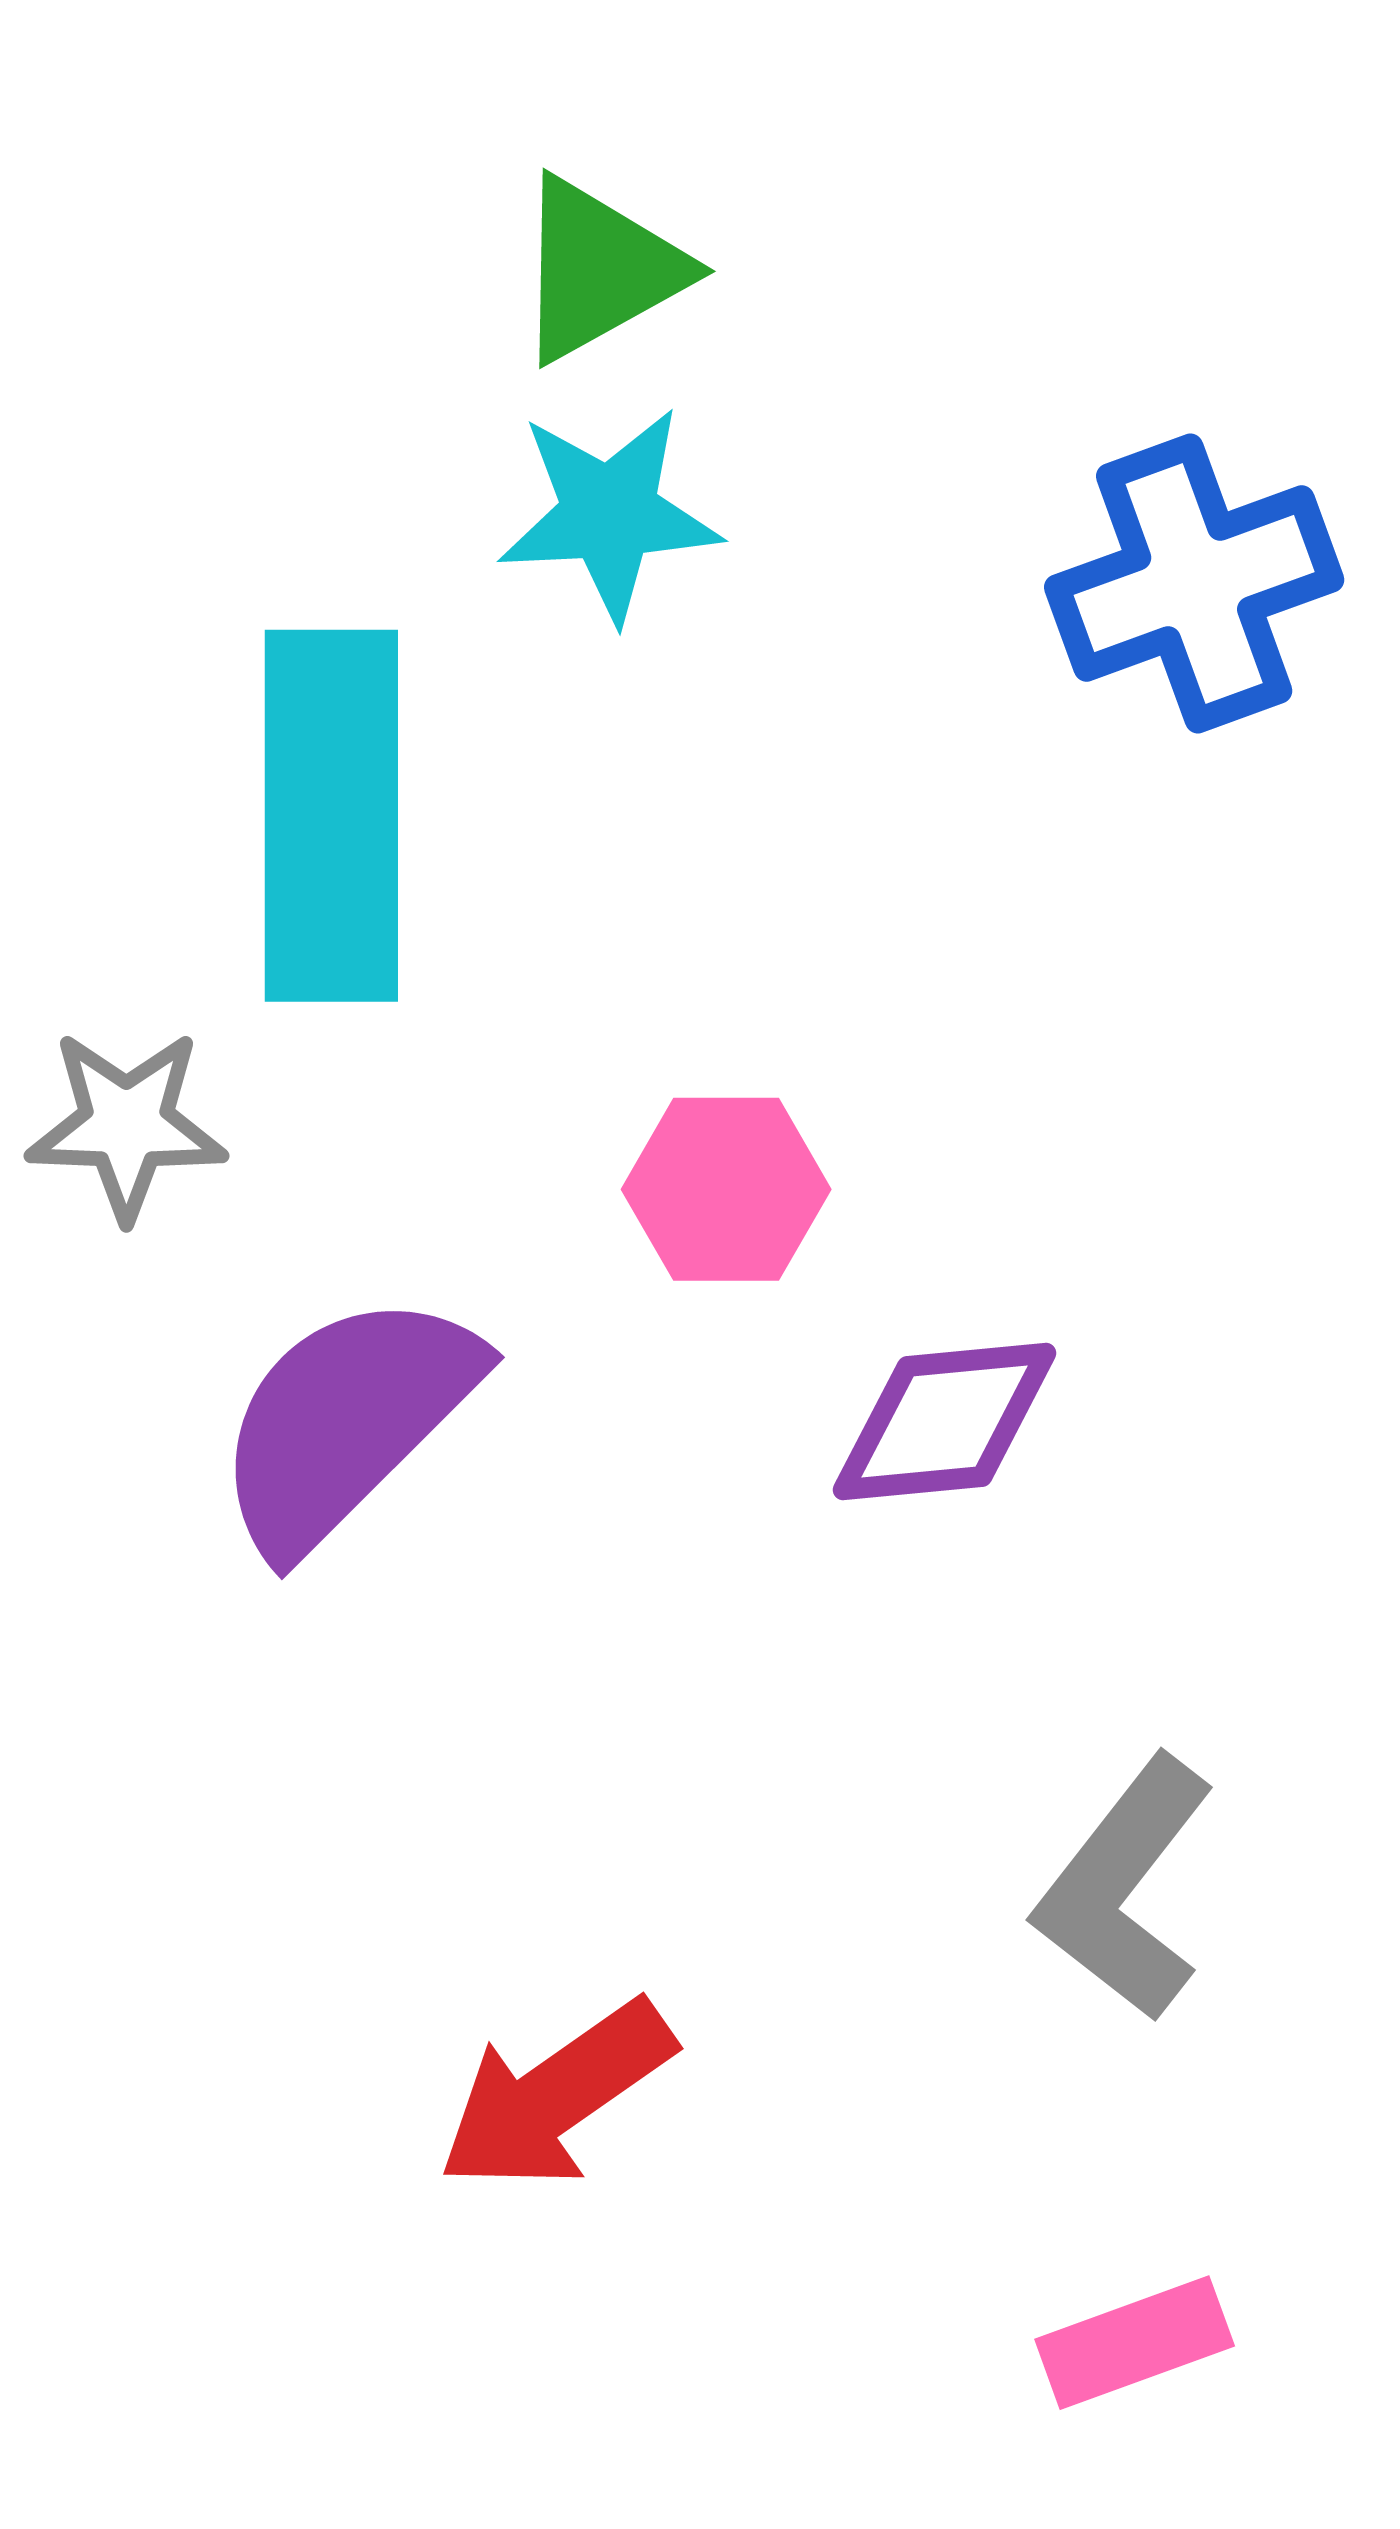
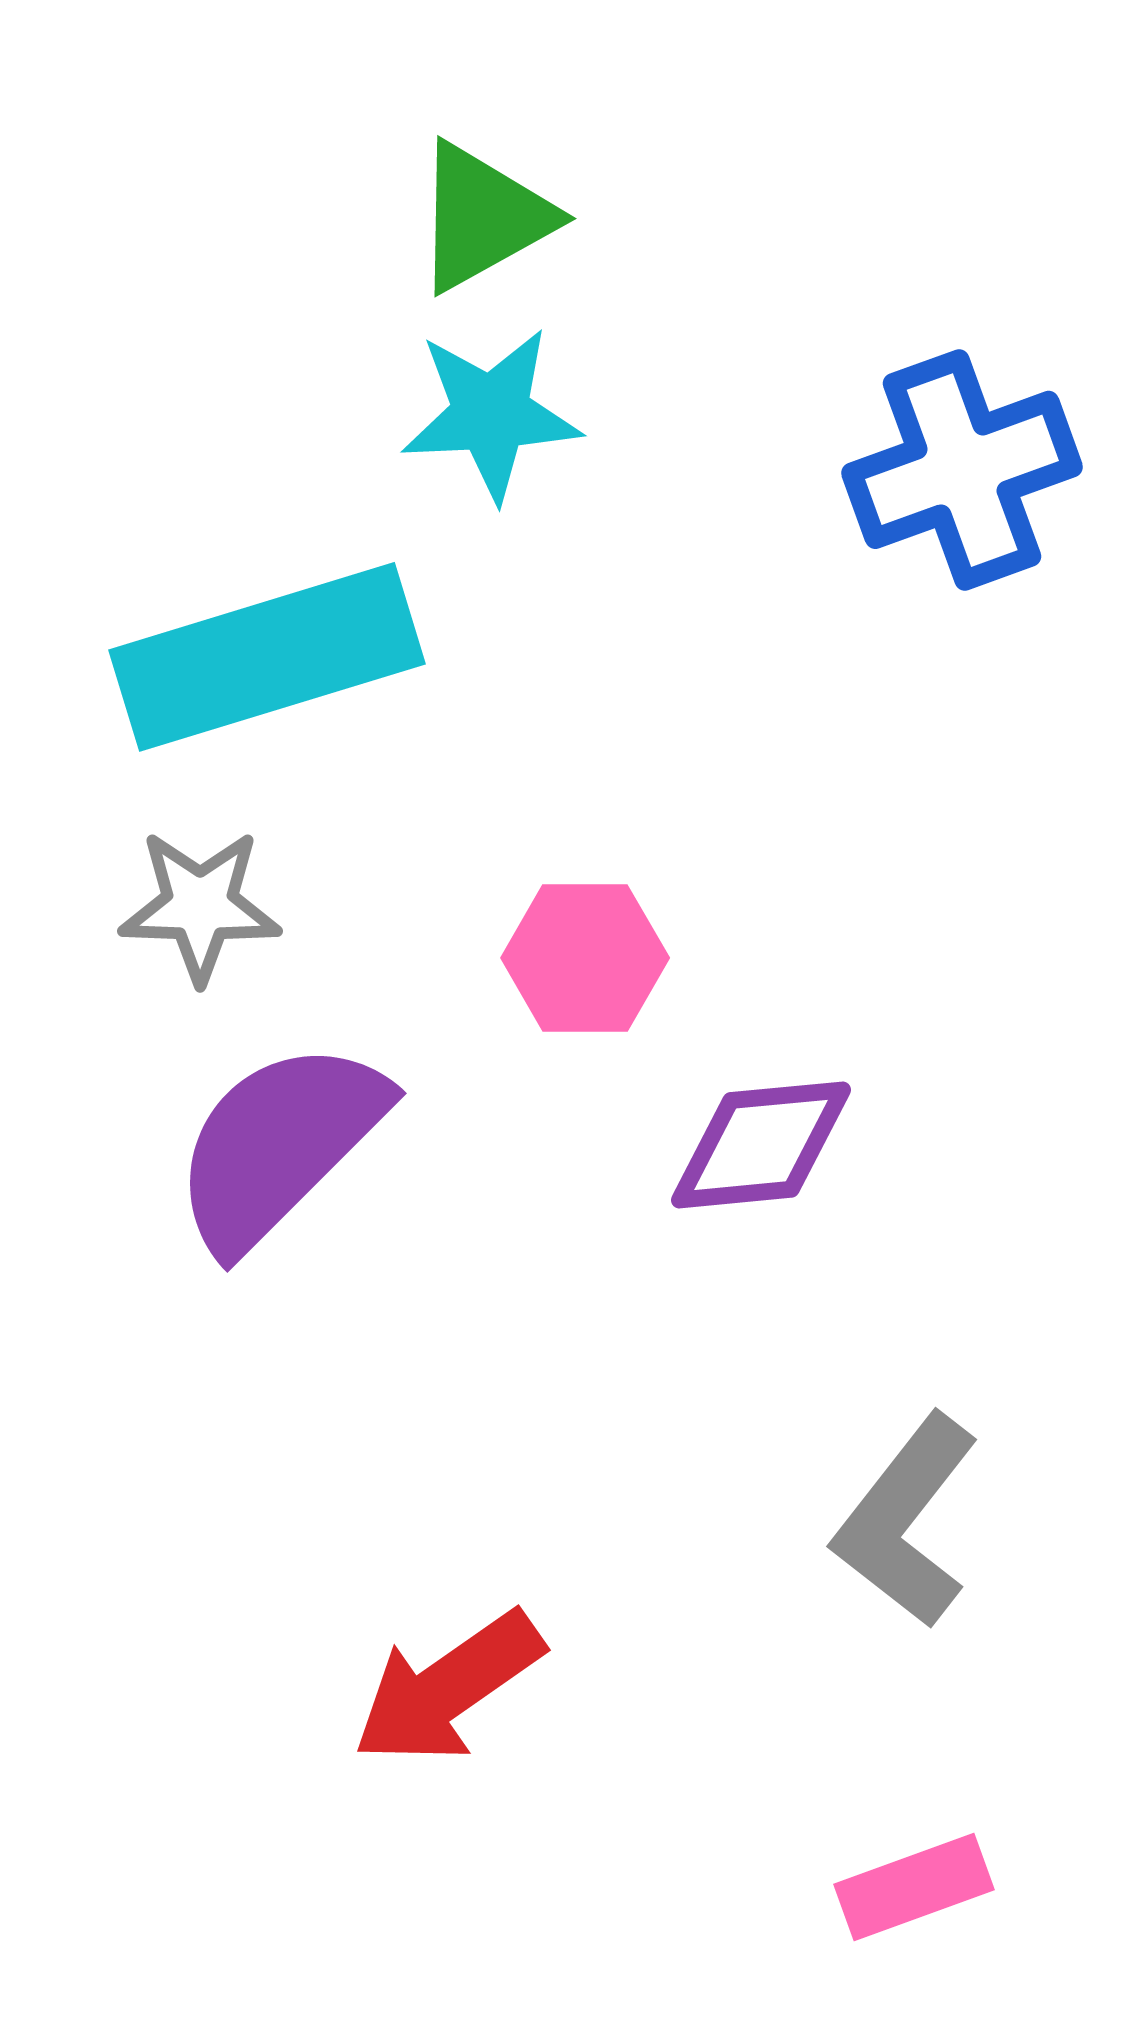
cyan rectangle: (331, 816) -> (267, 657), turned 73
gray star: (126, 1125) -> (200, 906), moved

